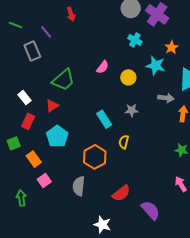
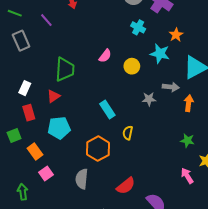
gray rectangle: (32, 51) -> (21, 41), moved
green trapezoid: (63, 80) -> (65, 69), turned -45
white rectangle: (25, 98) -> (25, 88), turned 64
gray star: (132, 110) -> (149, 99), moved
red rectangle: (28, 121) -> (29, 113), turned -42
cyan pentagon: (57, 136) -> (59, 128), turned 30

